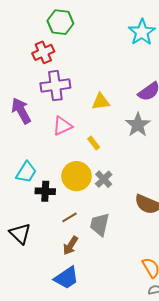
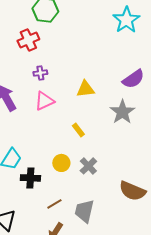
purple cross: (55, 86) -> (40, 73), size x0.5
pink triangle: (62, 126) -> (44, 101), moved
yellow circle: (76, 176) -> (61, 163), size x0.6

